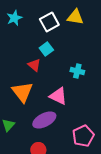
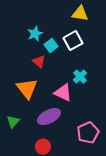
cyan star: (14, 18) -> (35, 34), moved
white square: (49, 22) -> (73, 41), moved
cyan cross: (77, 71) -> (80, 77), moved, turned 32

